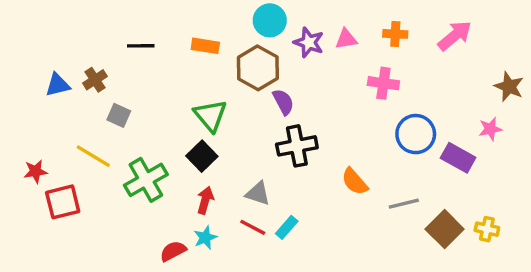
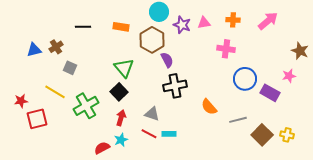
cyan rectangle: (287, 227) -> (169, 134), turned 48

